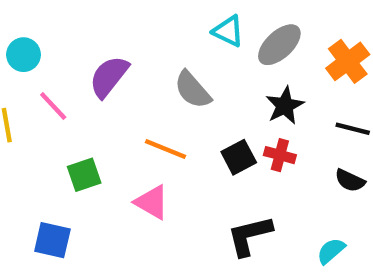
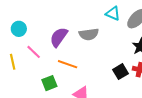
gray semicircle: (193, 90) -> (89, 34), moved, turned -54
orange line: (166, 149) -> (68, 64), moved

